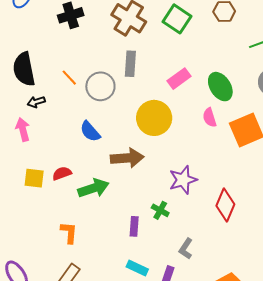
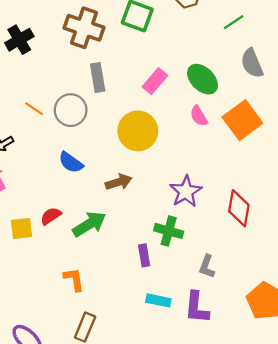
brown arrow: (127, 158) -> (119, 182), size x0.7
green cross: (160, 210) -> (169, 231), size x1.4

